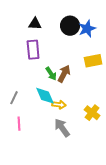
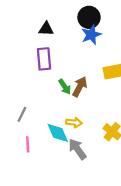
black circle: (70, 26) -> (89, 17), moved
blue star: (87, 29) -> (91, 35), moved
cyan diamond: (45, 96) -> (58, 133), moved

